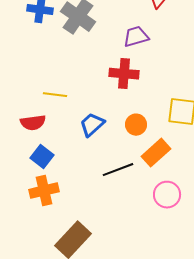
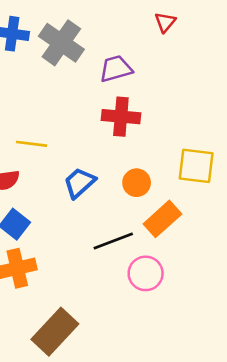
purple trapezoid: (136, 37) -> (116, 69), moved
pink circle: (167, 195) -> (146, 273), moved

